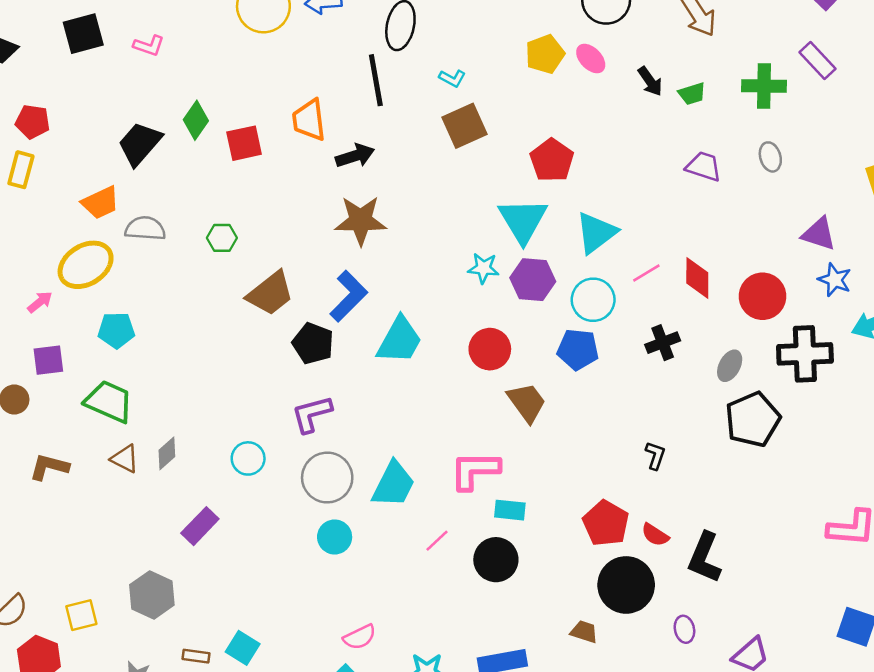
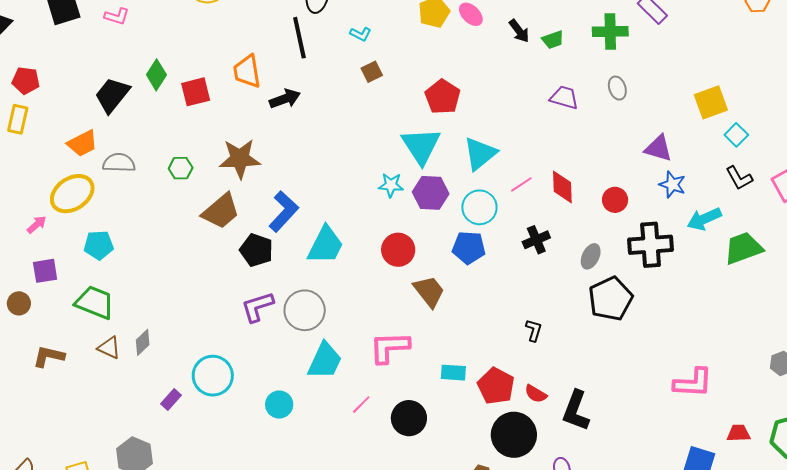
brown square: (465, 126) -> (372, 72), size x0.6
brown star: (361, 221) -> (240, 159), moved
red circle: (762, 296) -> (615, 200), size x0.7
cyan circle: (248, 458) -> (213, 376), moved, size x1.5
gray circle: (327, 478) -> (305, 310), moved
cyan rectangle: (510, 510) -> (453, 373), moved
purple rectangle: (200, 526) -> (171, 400), size x0.7

